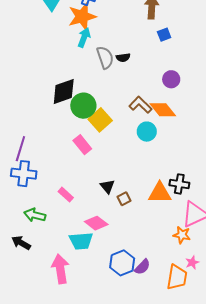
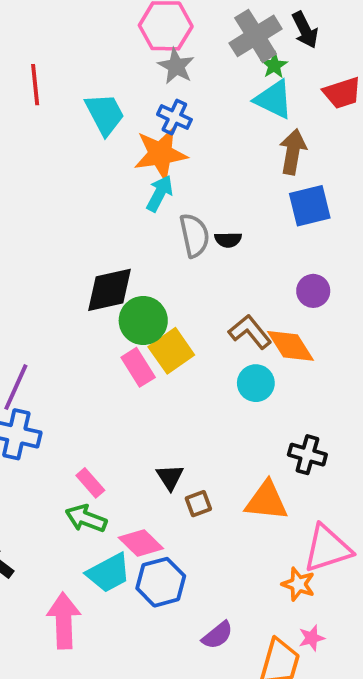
blue square: (164, 35) -> (310, 206), size x1.6
pink rectangle: (82, 145) -> (138, 367), moved
black cross: (179, 184) -> (307, 455), moved
green arrow: (35, 215) -> (86, 518), moved
cyan trapezoid: (81, 241) -> (109, 573), turned -30
blue hexagon: (122, 263) -> (161, 582), moved

